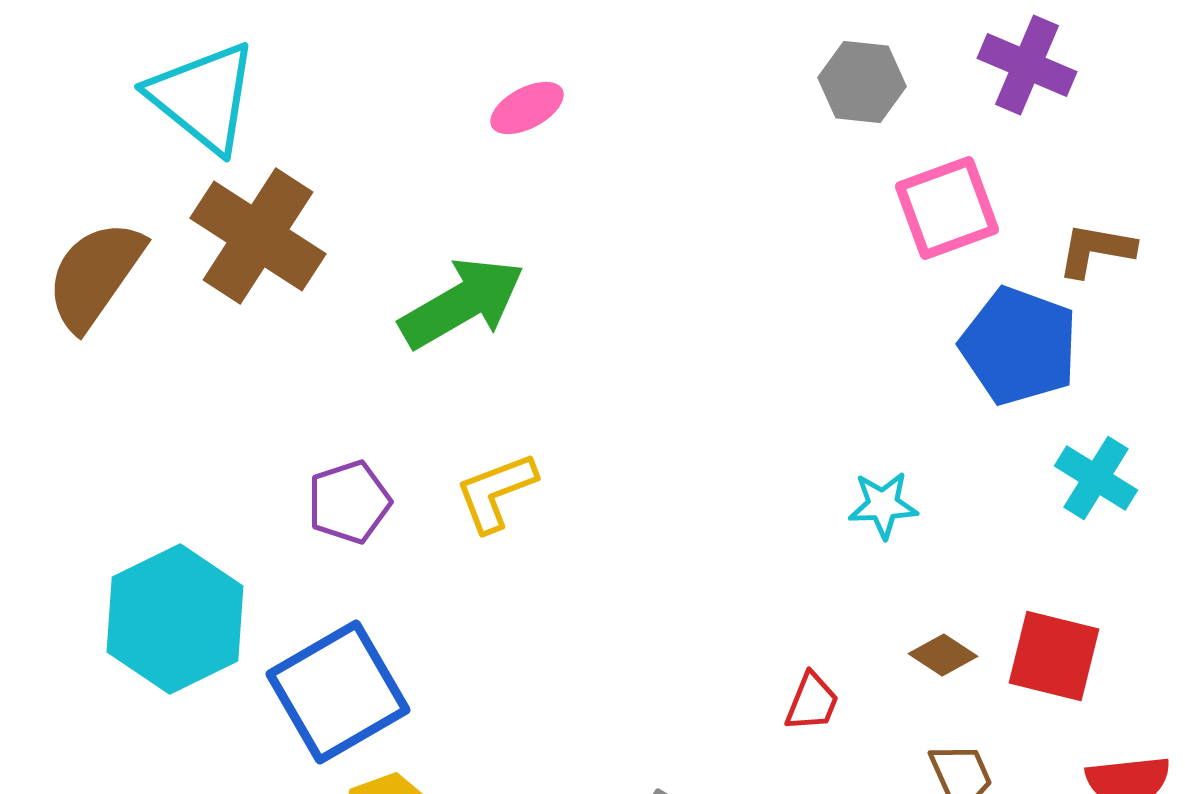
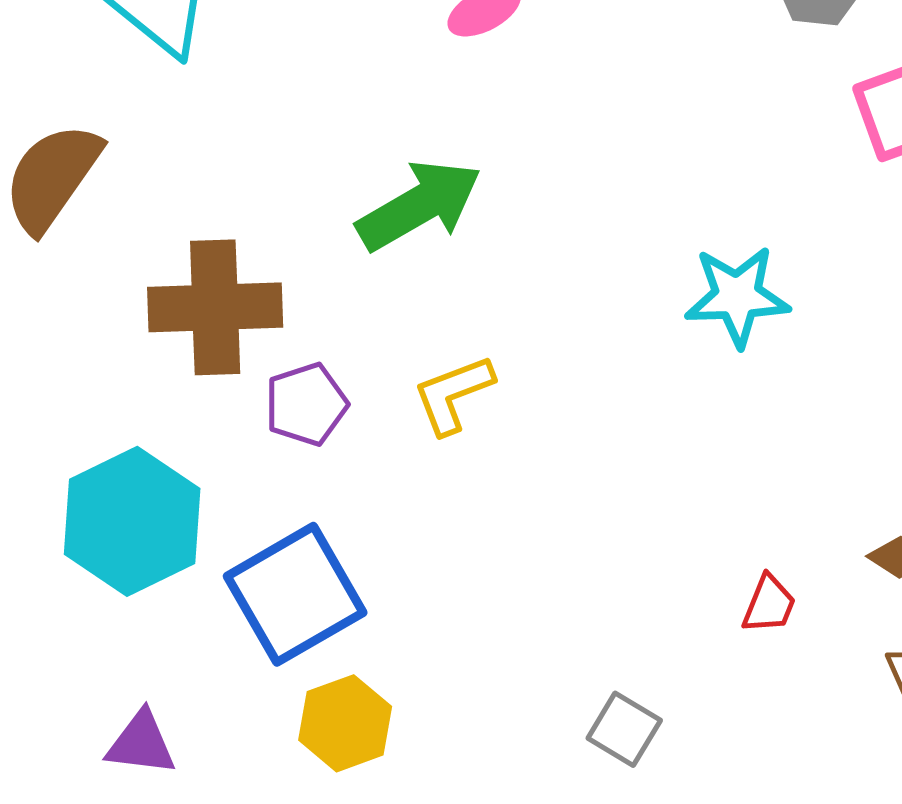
brown cross: (258, 236) -> (215, 307), moved, turned -35
cyan star: (883, 505) -> (737, 296), moved, size x1.5

